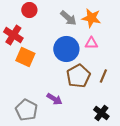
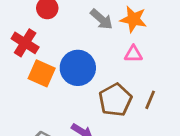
blue circle: (66, 49) -> (78, 68), moved

